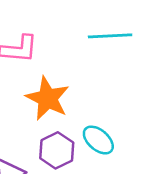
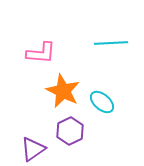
cyan ellipse: (98, 140) -> (102, 102), moved

